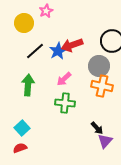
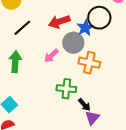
blue star: (58, 51) -> (85, 28), moved
gray circle: (99, 66) -> (73, 43), moved
green cross: (65, 103) -> (66, 89), moved

